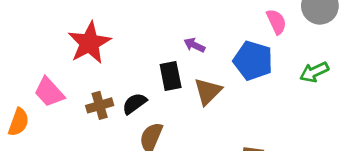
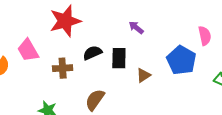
purple arrow: (194, 45) -> (136, 27), moved
brown triangle: (208, 91) -> (143, 75), size x0.7
black semicircle: (134, 104) -> (92, 53), moved

